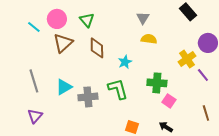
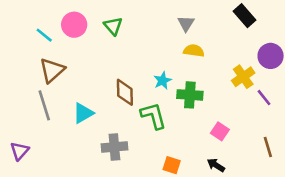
brown triangle: (63, 43) -> (52, 70), moved
brown diamond: (97, 48) -> (125, 92), moved
green cross: (157, 83) -> (190, 95), moved
gray cross: (88, 97) -> (114, 147), moved
purple triangle: (35, 116) -> (20, 151), moved

